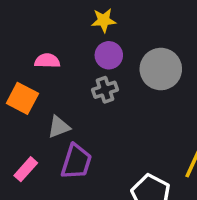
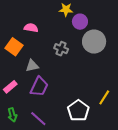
purple circle: (109, 55) -> (80, 22), moved
gray cross: (105, 90) -> (61, 49), turned 32

